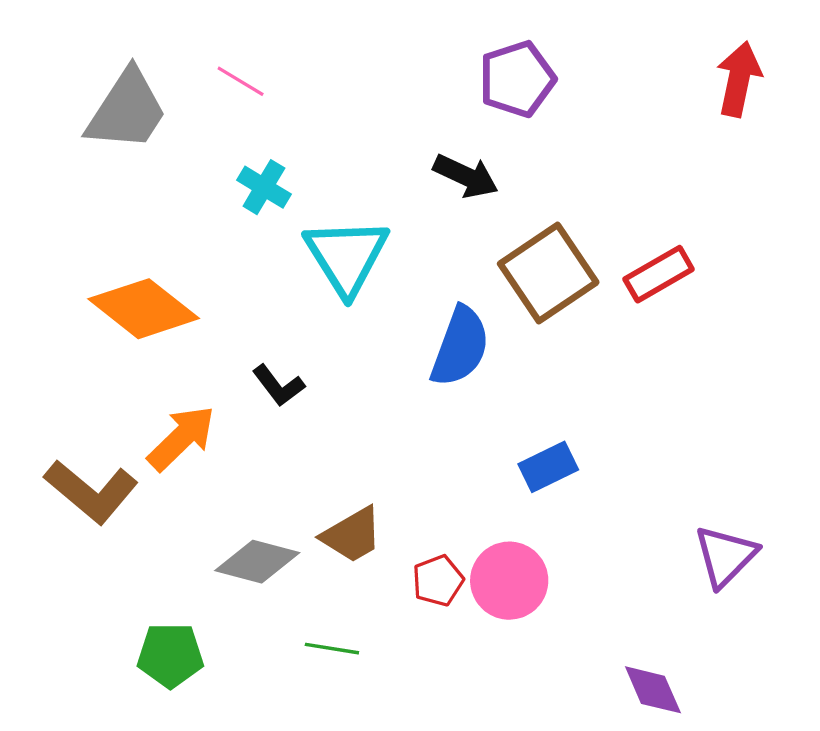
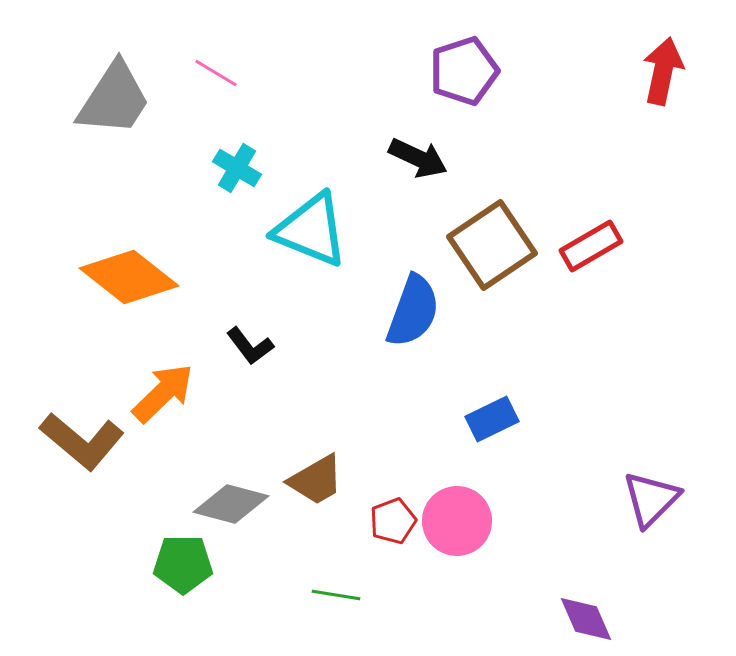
cyan triangle: (346, 256) -> (311, 230), turned -36
green line: (332, 649) -> (336, 595), moved
green pentagon: (170, 655) -> (183, 564), moved

